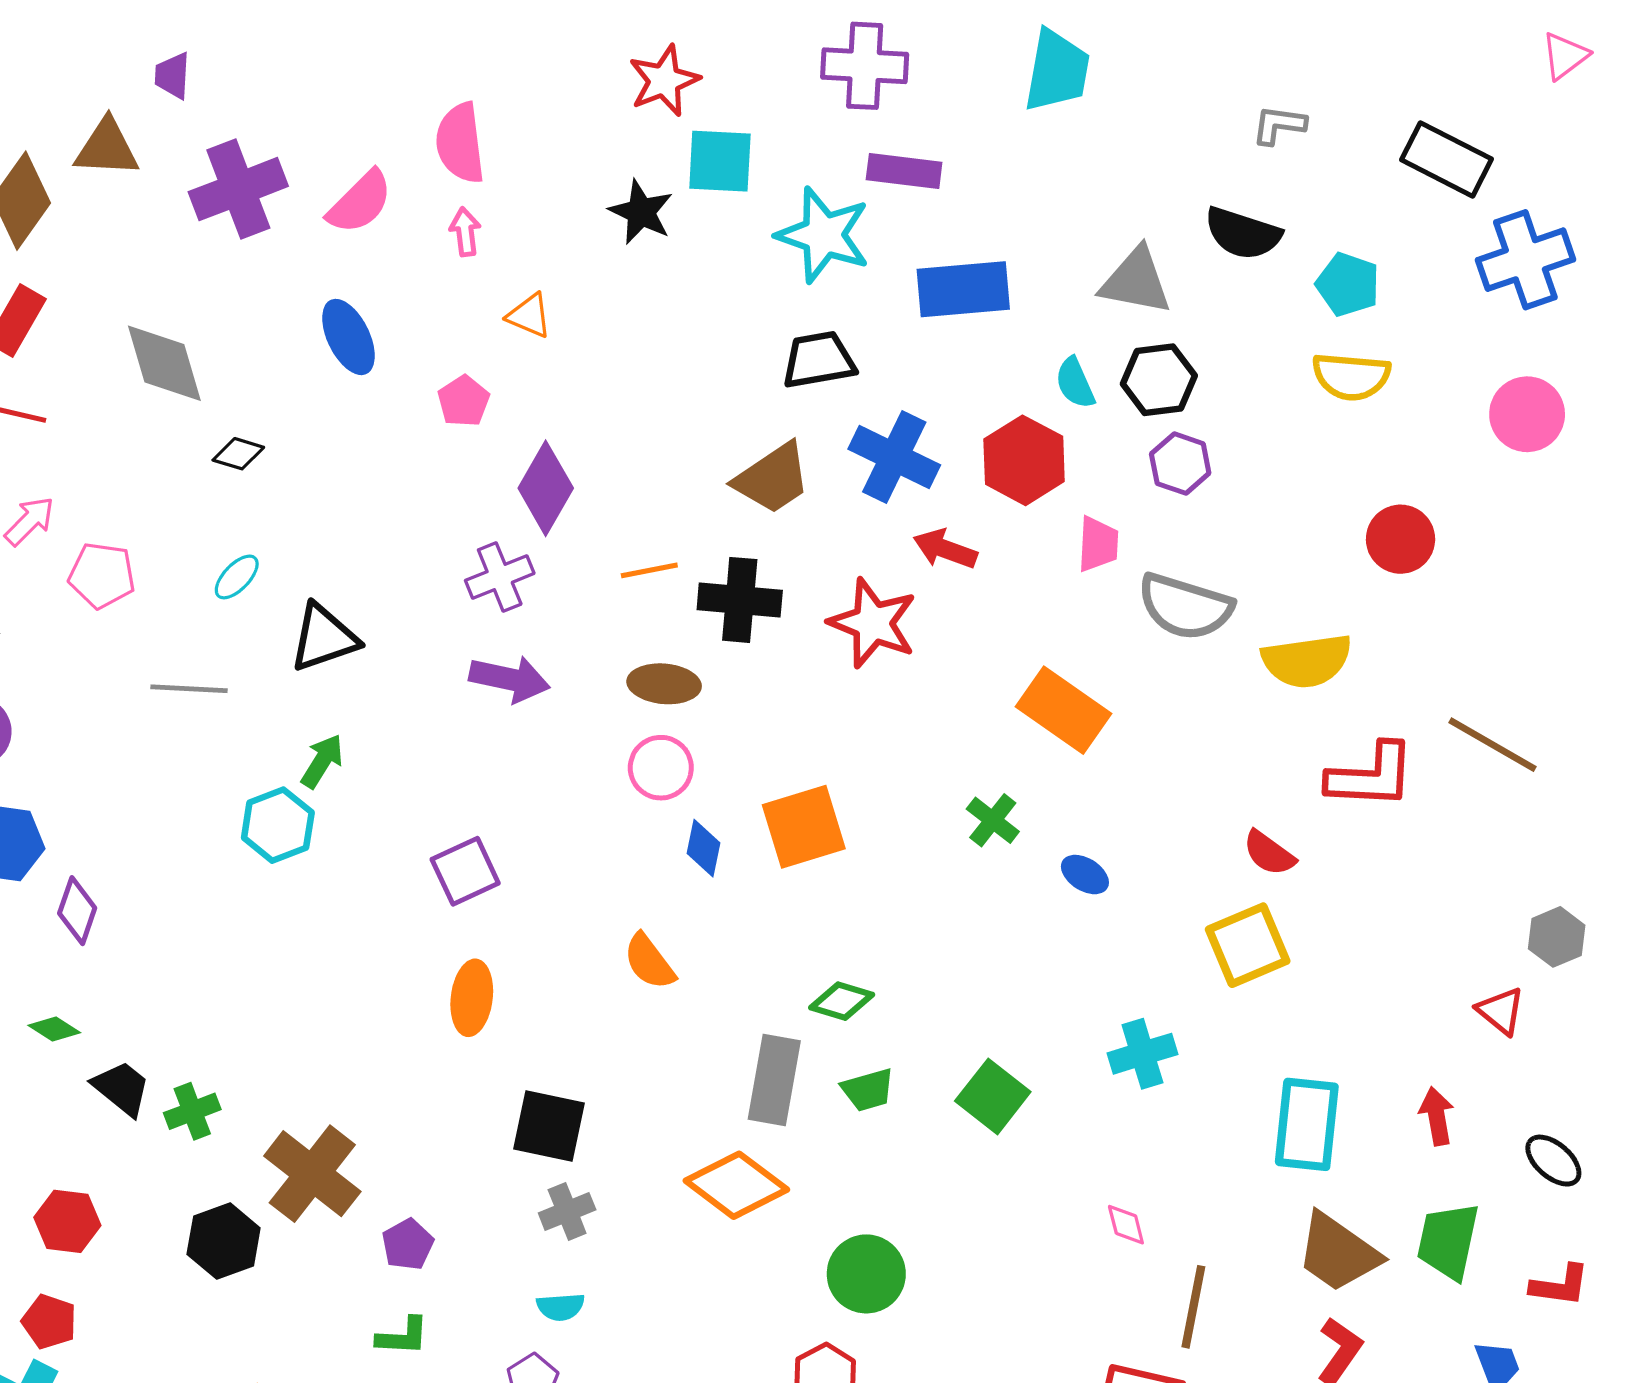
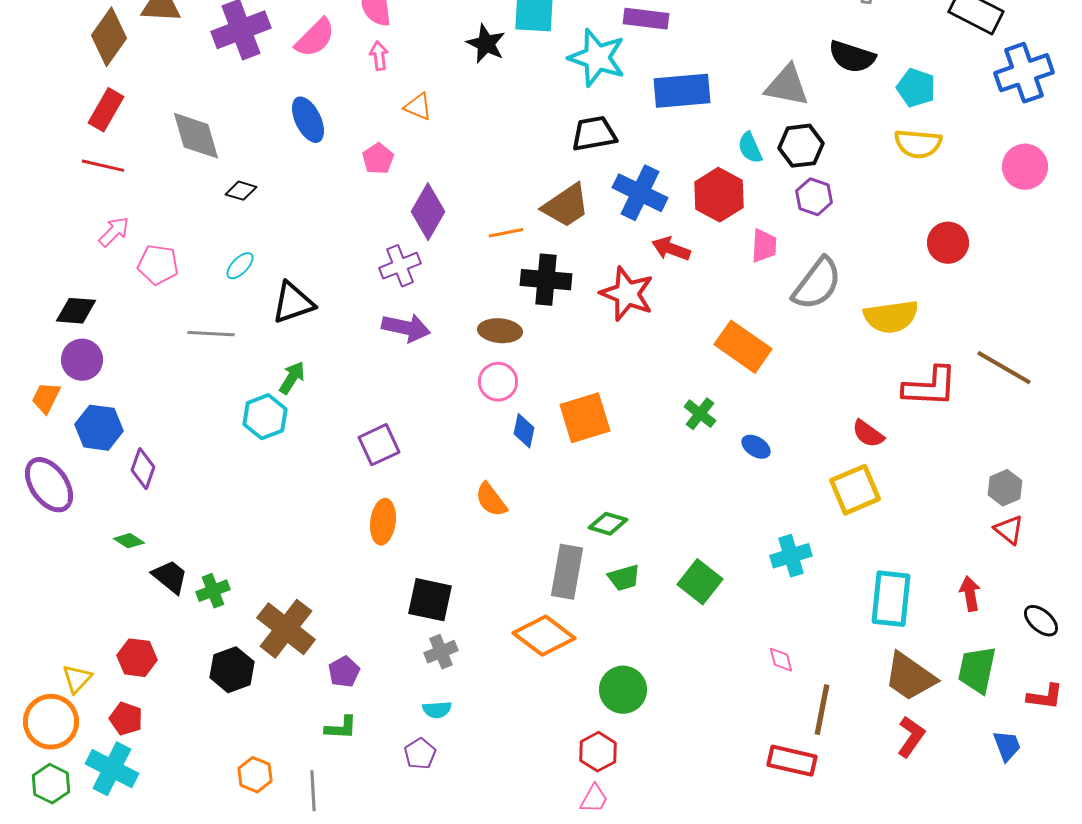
orange line: (649, 570) -> (506, 233), moved
gray semicircle: (1185, 607) -> (817, 284), turned -70
gray hexagon: (1557, 937) -> (1005, 488), moved

